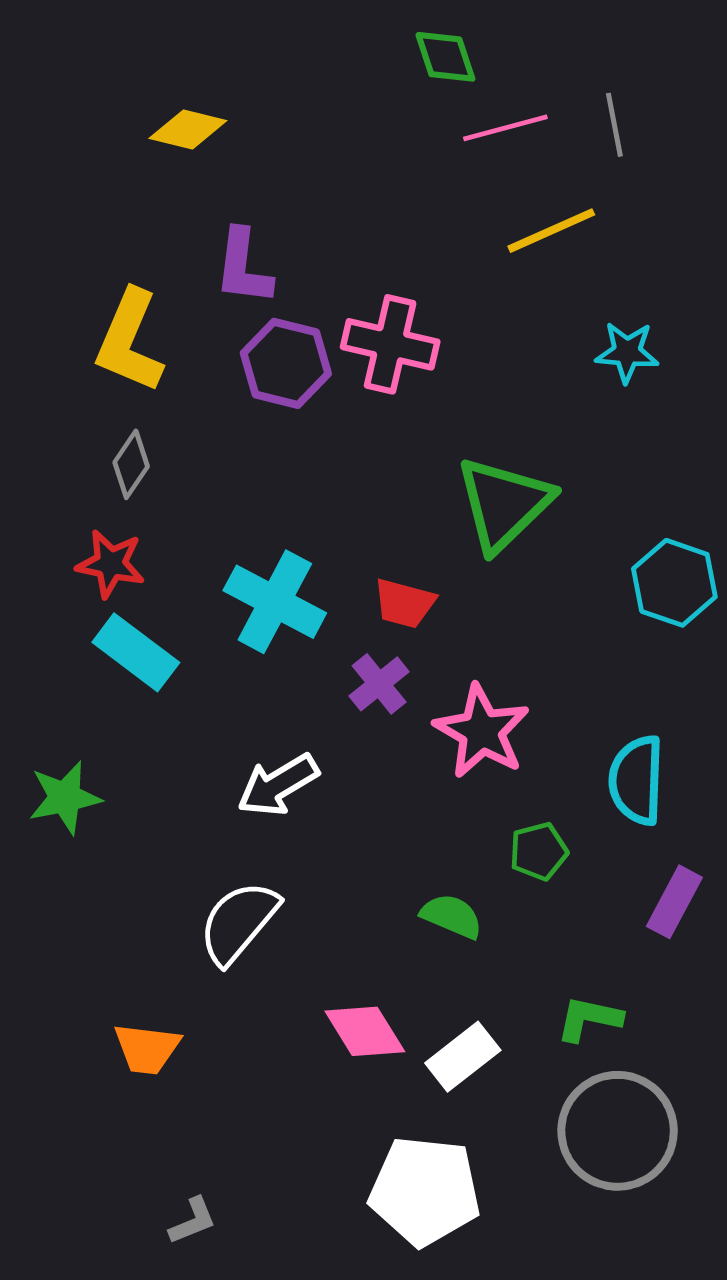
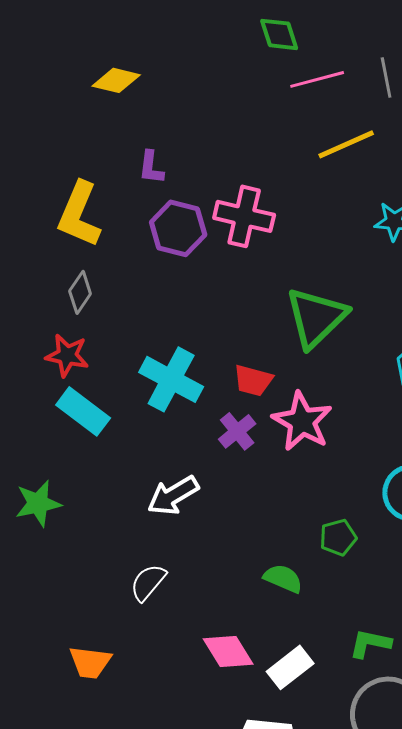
purple L-shape: (243, 267) -> (151, 167), size x0.7
pink star: (482, 731) -> (302, 421), moved
white semicircle: (238, 922) -> (148, 582), size x0.7

